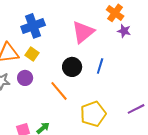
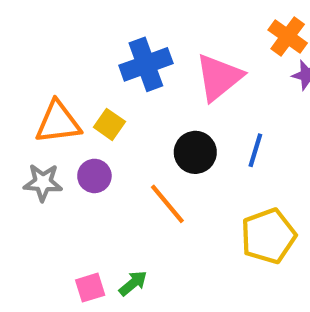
blue cross: (33, 26) -> (146, 64), moved
yellow pentagon: (93, 114) -> (268, 236), moved

